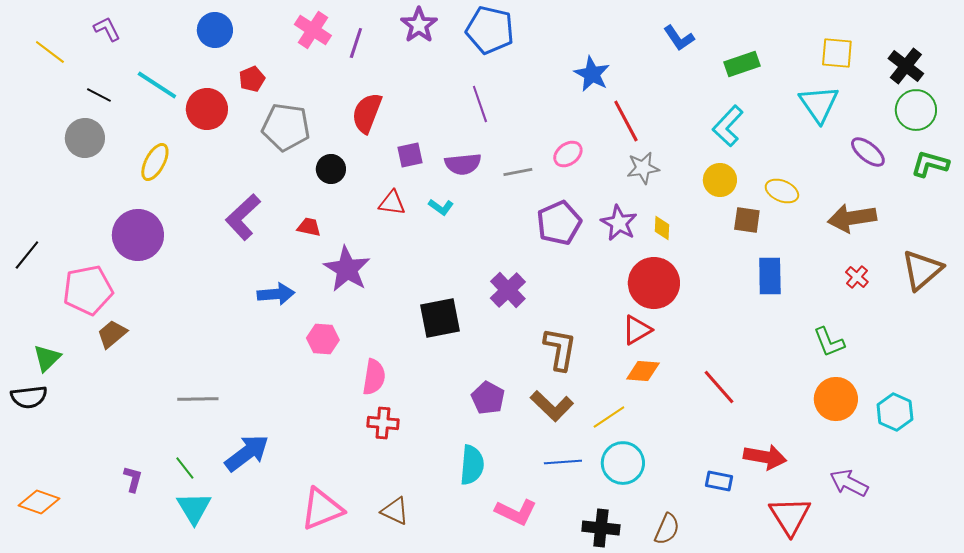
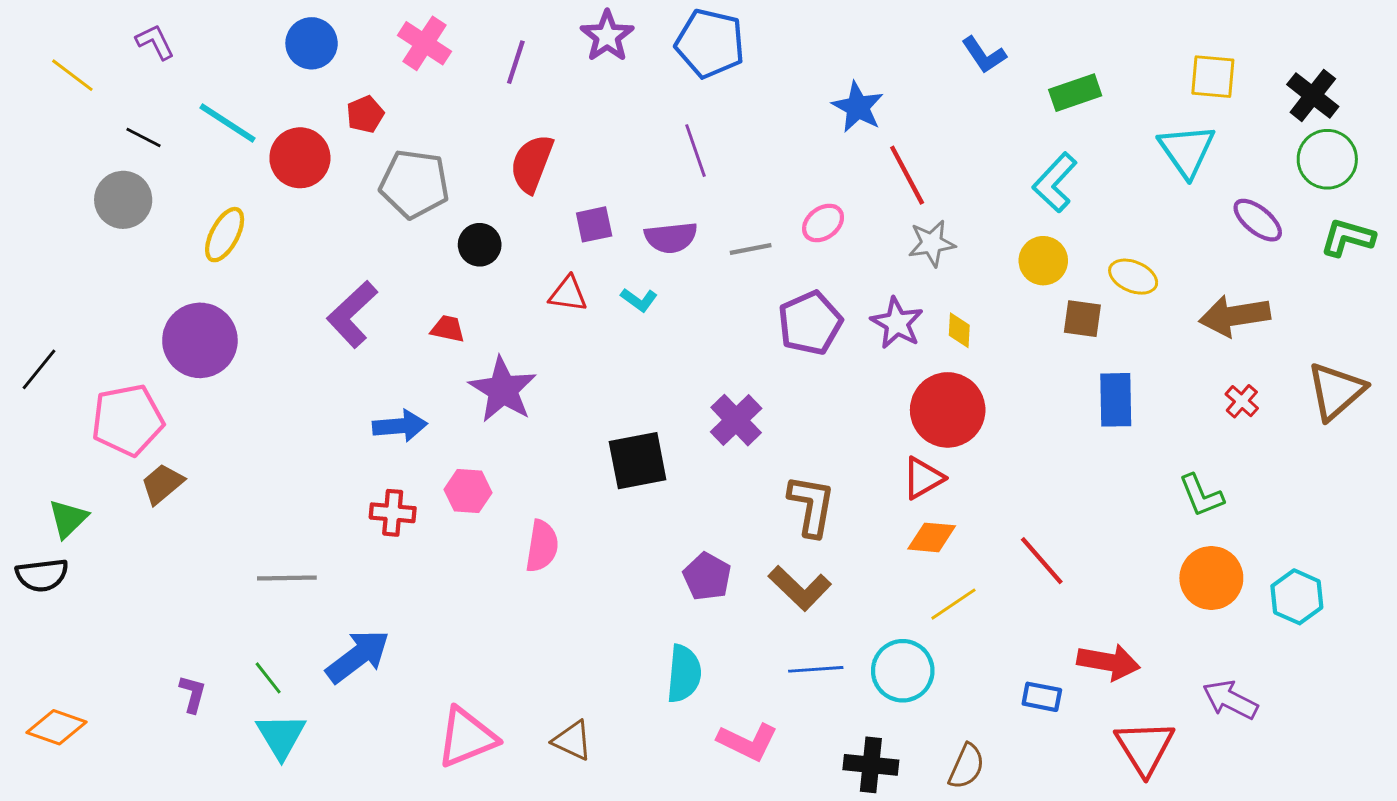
pink cross: (313, 30) -> (425, 43), moved
yellow line: (609, 417) -> (953, 604), moved
red cross: (383, 423) -> (393, 513), moved

